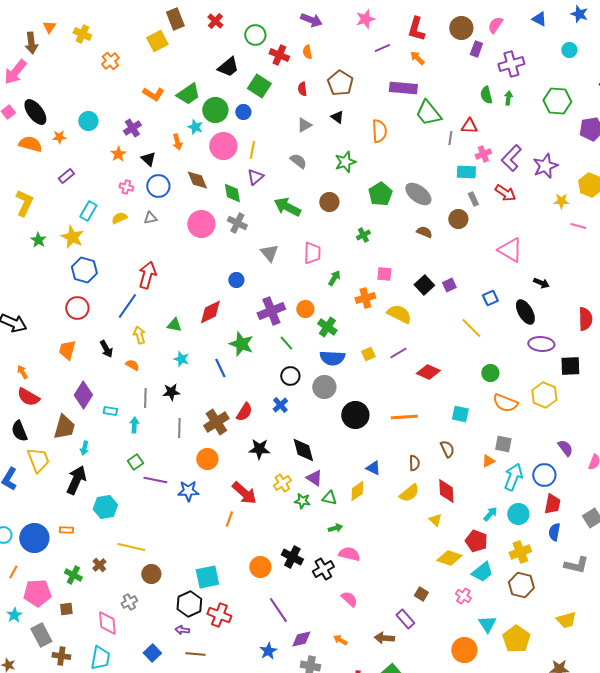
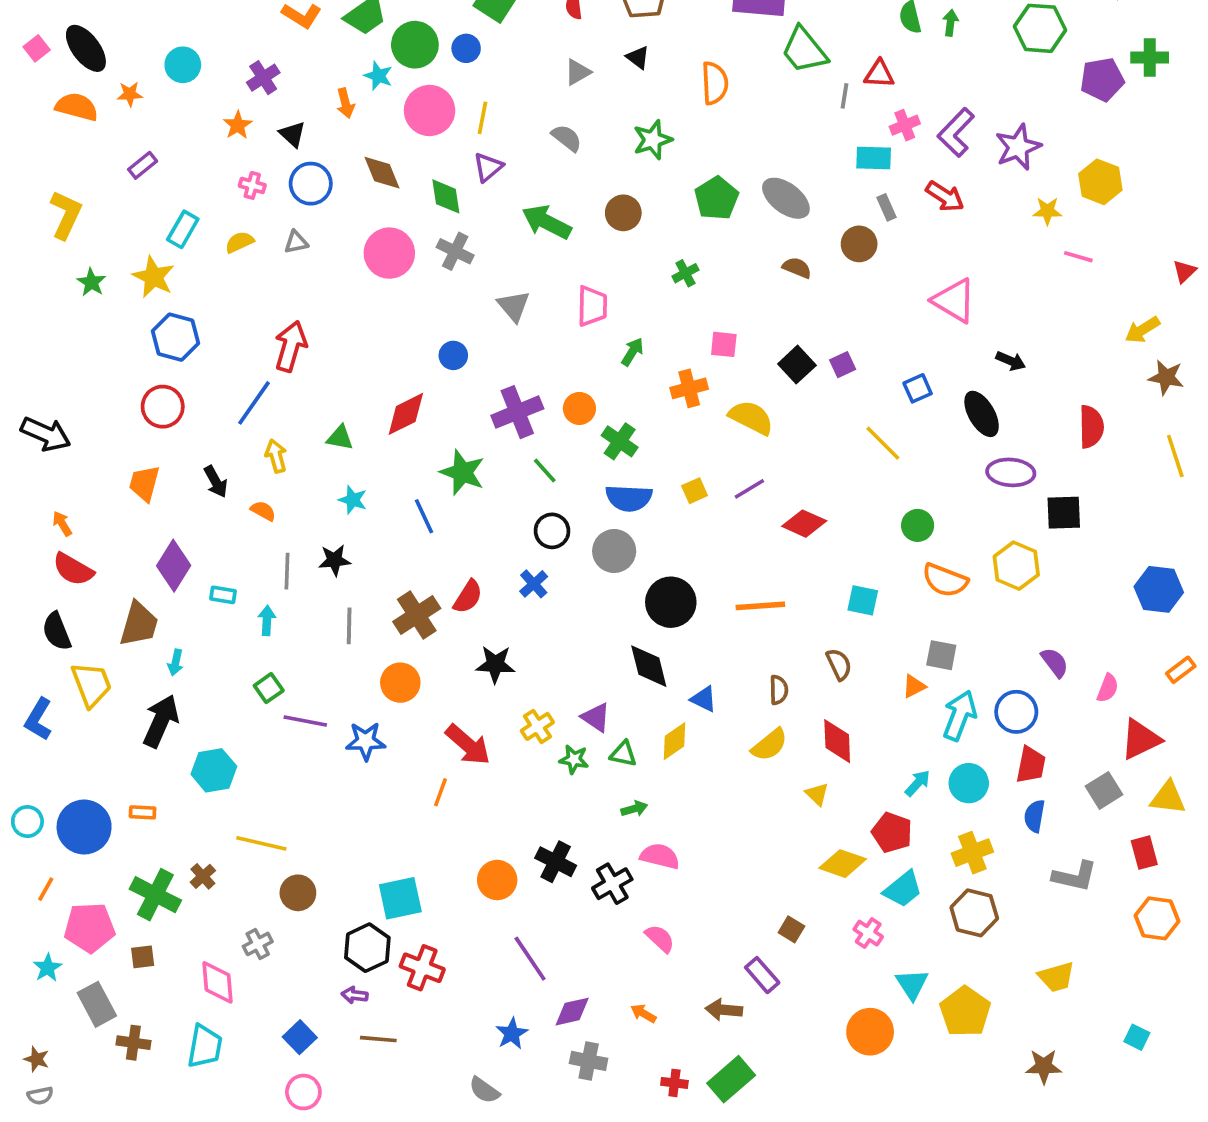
black diamond: (303, 450) -> (649, 666), moved
green cross: (73, 575) -> (155, 895), size x1.5

